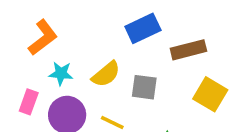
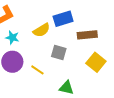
yellow semicircle: (106, 74) -> (41, 30), moved

